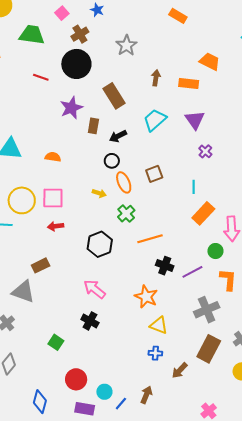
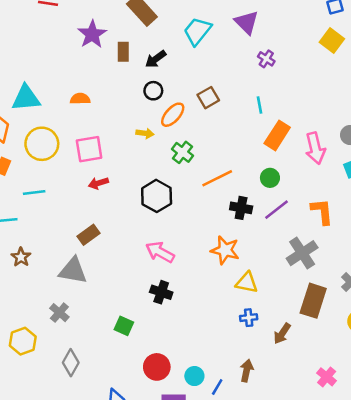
orange ellipse: (124, 182) -> (173, 115), turned 75
yellow circle: (22, 200) -> (42, 144), moved
green circle: (215, 251) -> (270, 178), moved

